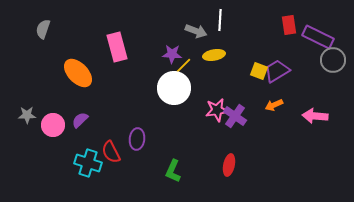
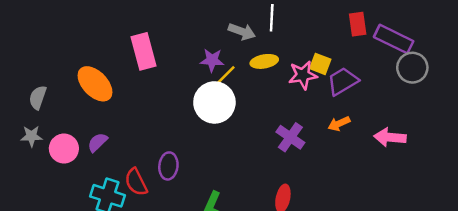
gray semicircle: (43, 29) -> (38, 97), moved
yellow square: (259, 71) -> (320, 64), moved
pink star: (217, 110) -> (303, 75), moved

